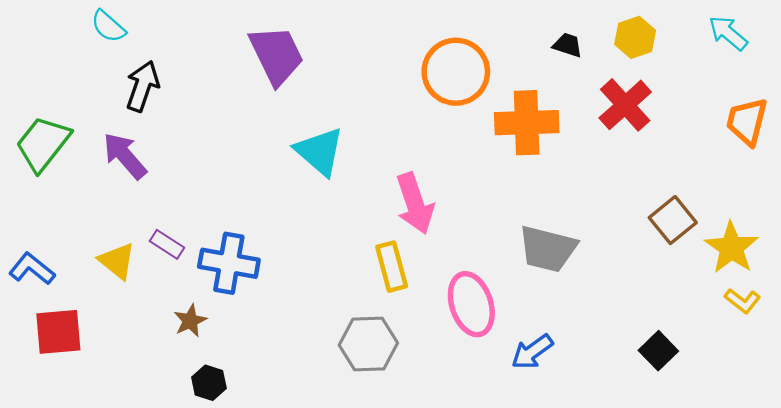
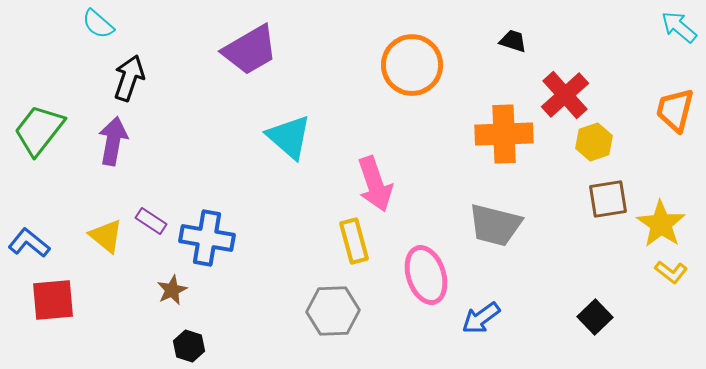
cyan arrow: (728, 33) -> (679, 27), moved
yellow hexagon: (635, 37) -> (594, 142), moved
purple trapezoid: (276, 55) -> (250, 50), turned 86
orange cross: (527, 123) -> (504, 134), moved
purple arrow: (125, 156) -> (113, 141), turned 51
brown square: (673, 220) -> (608, 199), turned 30

